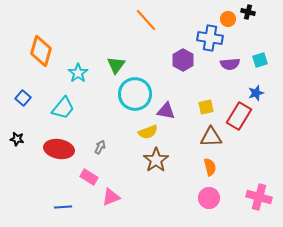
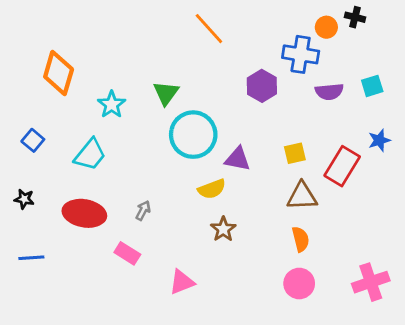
blue star: (256, 93) -> (379, 140), moved
brown star: (156, 160) -> (223, 229), size x0.7
pink triangle: (111, 197) -> (182, 282), moved
pink cross: (259, 197) -> (371, 282), turned -35
blue line: (63, 207) -> (31, 258), moved

